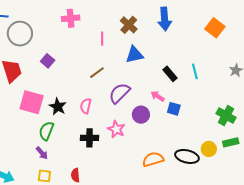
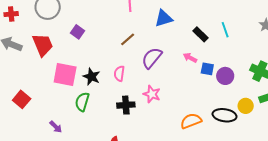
purple circle: (141, 115) -> (225, 76), moved
purple arrow: (42, 153) -> (56, 127), moved

